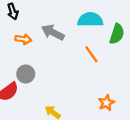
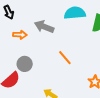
orange line: (91, 54) -> (65, 58), moved

